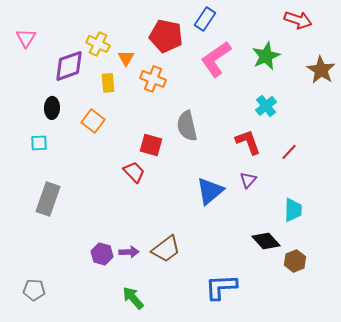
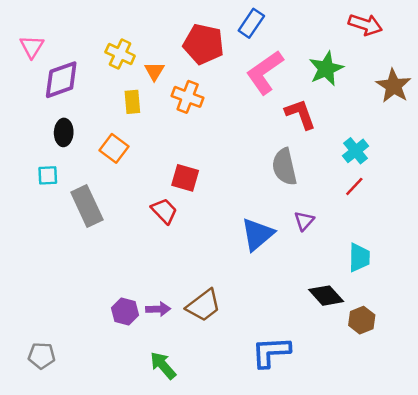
purple diamond: (69, 66) -> (61, 80), moved
cyan cross: (266, 106) -> (356, 151), moved
gray semicircle: (187, 126) -> (284, 167), moved
red L-shape: (248, 142) -> (300, 114), moved
gray rectangle: (48, 199) -> (87, 206), moved, turned -44

